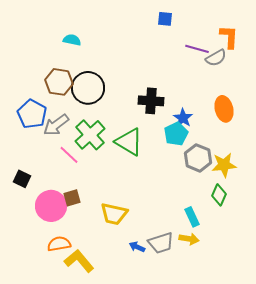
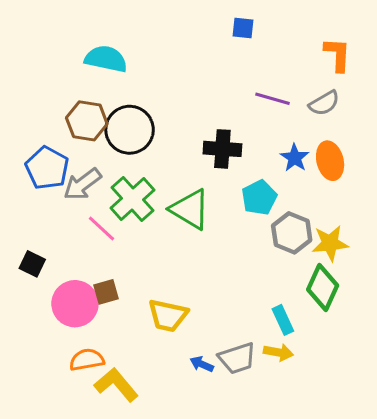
cyan semicircle: (72, 40) -> (106, 59), size x1.6
purple line: (197, 49) -> (273, 99), moved
gray semicircle: (216, 58) -> (324, 103), moved
blue star: (183, 118) -> (295, 158), moved
green diamond: (219, 195) -> (323, 287), size x1.4

